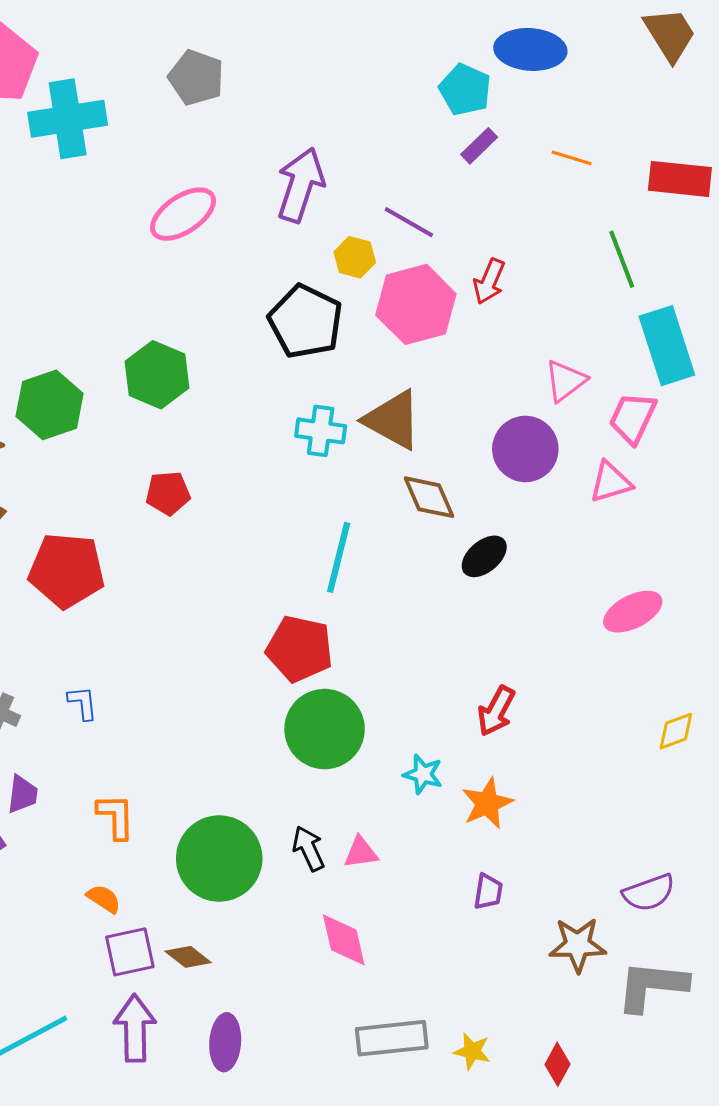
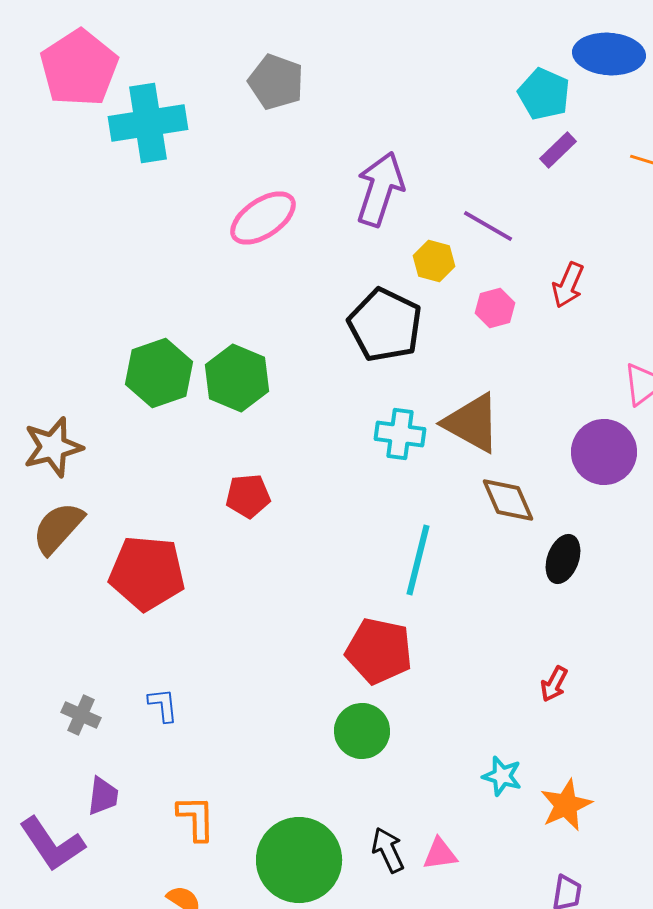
pink hexagon: (416, 304) -> (495, 308), size x0.5
green hexagon: (50, 405) -> (159, 373), moved
black ellipse: (484, 556) -> (563, 559), turned -30
red arrow: (496, 711) -> (554, 684), moved, size x0.7
green circle: (325, 729) -> (362, 731), moved, size x0.7

